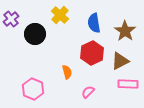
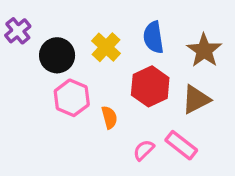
yellow cross: (60, 15) -> (106, 47), moved
pink rectangle: (128, 84) -> (181, 145), moved, turned 36
pink hexagon: (33, 89) -> (72, 98), moved

